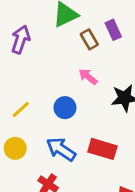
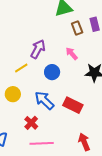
purple arrow: (21, 39) -> (38, 49), moved

